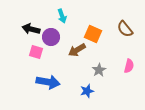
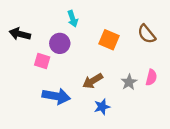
black arrow: (31, 29) -> (20, 34), moved
brown arrow: (77, 50) -> (93, 81), moved
gray star: (99, 70) -> (129, 82), moved

